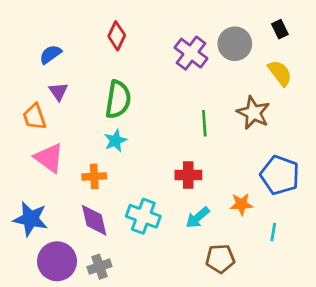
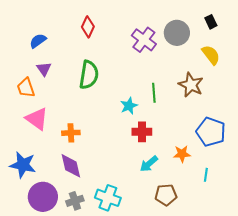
cyan star: (115, 141) -> (129, 106), moved
cyan cross: (143, 216) -> (108, 198), moved

